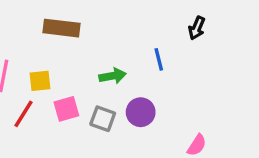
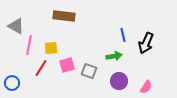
black arrow: (197, 28) -> (146, 43), moved, size x1.5
green arrow: (113, 76) -> (114, 56), moved
purple circle: (141, 112) -> (119, 81), moved

